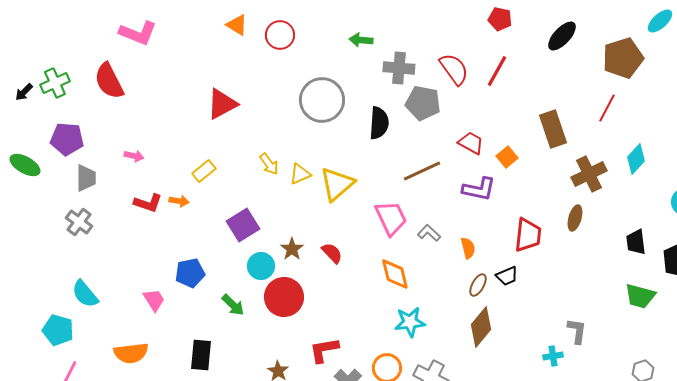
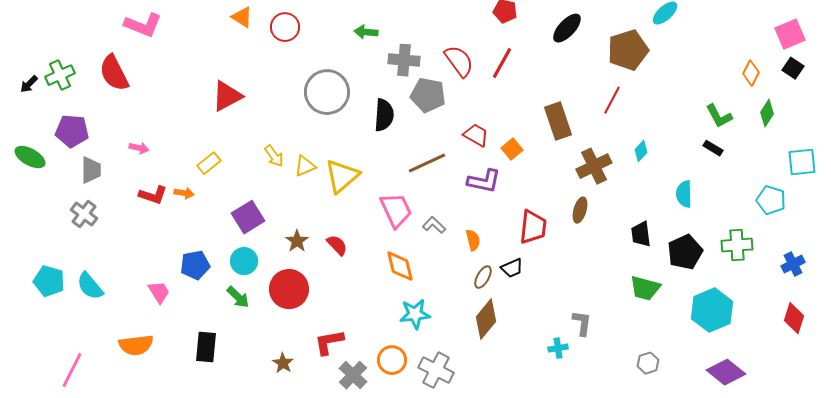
cyan diamond: (636, 159) -> (641, 151), size x0.7
cyan circle: (261, 266) -> (244, 261), moved
cyan pentagon: (58, 330) -> (49, 281), moved

